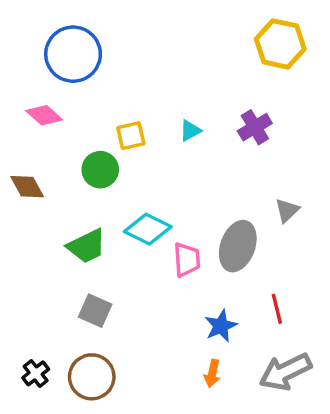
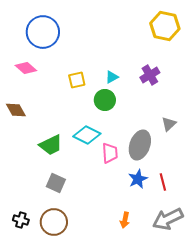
green circle: (100, 170) -> (105, 100), moved
blue star: (221, 326) -> (138, 179), moved
black cross: (36, 373) -> (21, 220), turned -35

